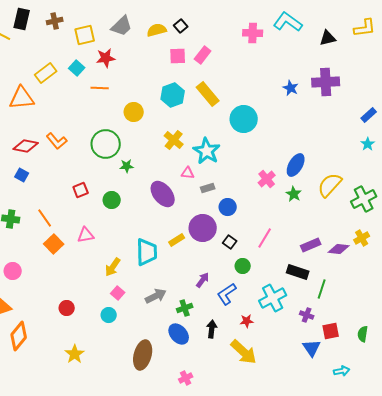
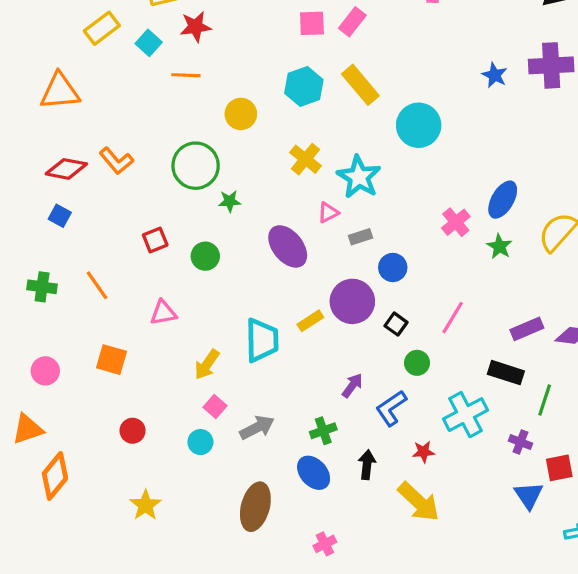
yellow rectangle: (46, 73) -> (102, 28), moved
pink triangle: (188, 173) -> (328, 213), turned -32
orange square: (54, 244) -> (112, 360), moved, turned -30
gray arrow: (156, 296) -> (257, 427), moved

